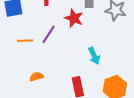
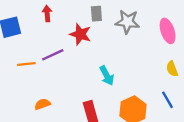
purple line: (49, 34) -> (53, 55), turned 36

